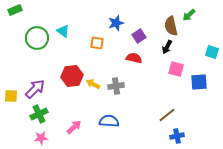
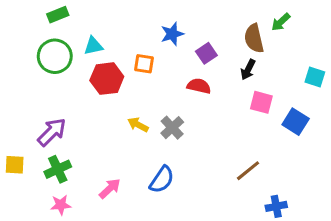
green rectangle: (15, 10) -> (58, 15), moved
cyan triangle: (63, 31) -> (93, 46), turned -48
red hexagon: (72, 76) -> (107, 79), moved
blue square: (199, 82) -> (296, 122), turned 36
gray cross: (116, 86) -> (172, 128), turned -35
yellow square: (11, 96) -> (15, 165), moved
blue semicircle: (109, 121) -> (162, 180), turned 120
blue cross: (177, 136) -> (276, 206), moved

